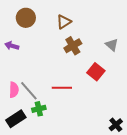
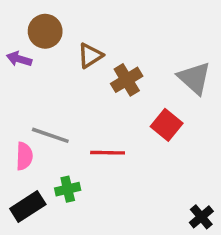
brown triangle: (64, 22) -> (90, 56), moved
gray triangle: (112, 45) -> (194, 78), size x1.5
purple arrow: (12, 46) -> (19, 59), moved
gray line: (29, 91) -> (50, 135), moved, turned -30

